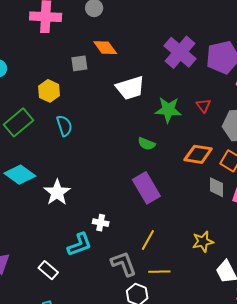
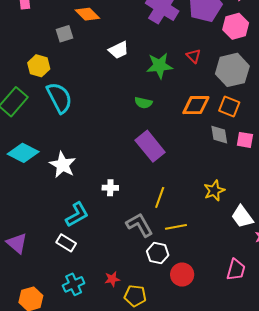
white trapezoid: (130, 88) -> (119, 50), size x0.7
cyan semicircle: (64, 126) -> (59, 98), size x1.5
cyan L-shape: (80, 245) -> (77, 215), moved

